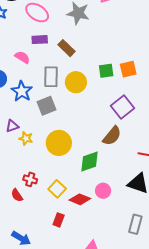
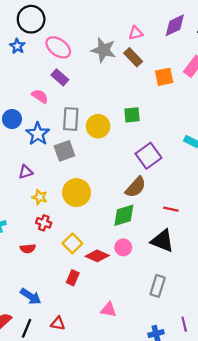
purple rectangle: (40, 40) -> (60, 77), turned 42
brown rectangle: (67, 48) -> (133, 57), moved
orange square: (128, 69) -> (164, 77), moved
yellow star: (26, 138) -> (40, 197), moved
green diamond: (90, 161) -> (124, 215), moved
red cross: (30, 179) -> (44, 223), moved
red semicircle: (17, 195) -> (28, 249), turned -64

